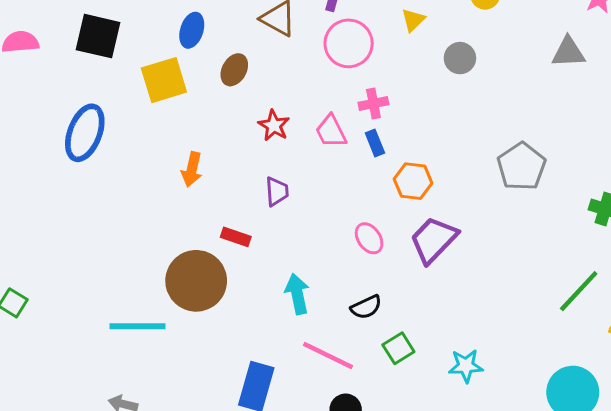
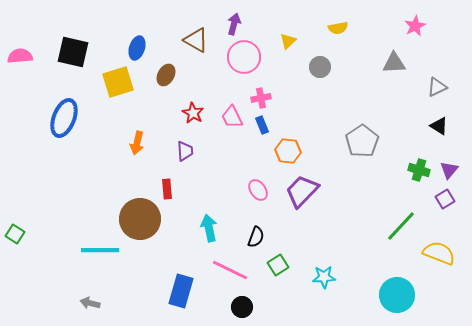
purple trapezoid: (277, 191) -> (185, 151), moved
red rectangle: (236, 237) -> (167, 189), turned 66
black semicircle: (366, 307) -> (256, 237), turned -45

